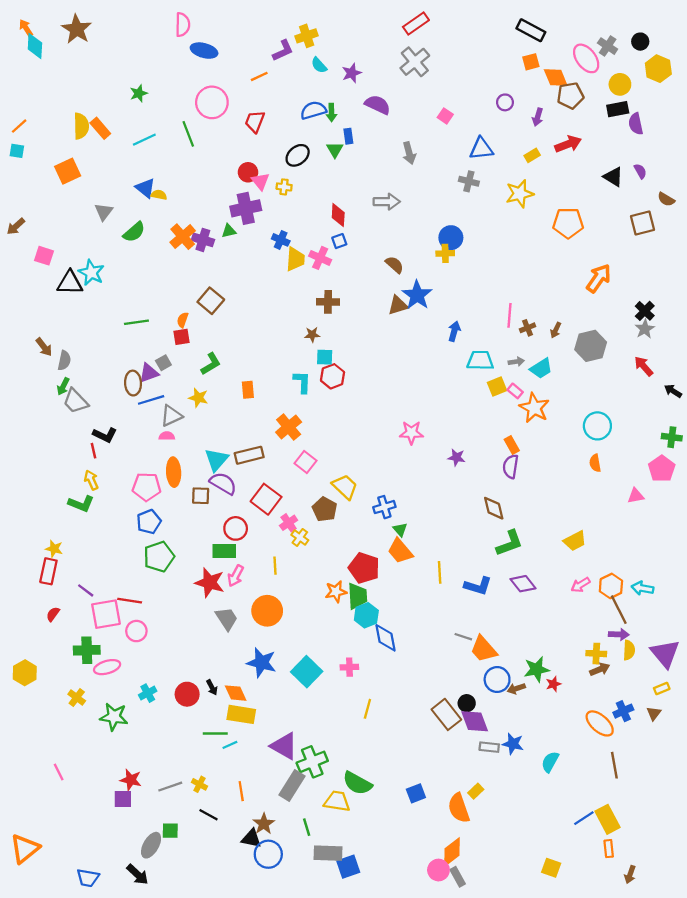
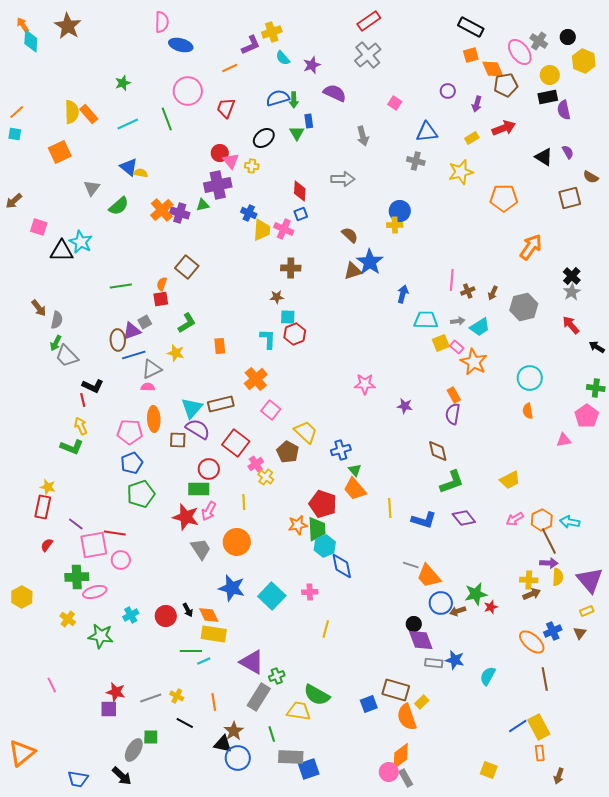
brown rectangle: (446, 714) -> (396, 690), moved, turned -36
green cross: (312, 762) -> (277, 676), size x0.6

